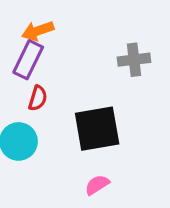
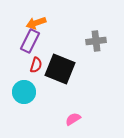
black square: (97, 129) -> (60, 69), moved, turned 32

